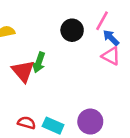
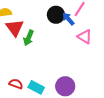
blue arrow: (111, 38) -> (68, 19), moved
red triangle: (23, 71) -> (15, 28), moved

